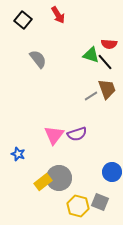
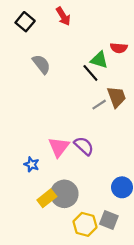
black line: (105, 62) -> (90, 73), moved
purple semicircle: (77, 134) -> (84, 146), turned -120
blue star: (18, 154) -> (32, 164), moved

